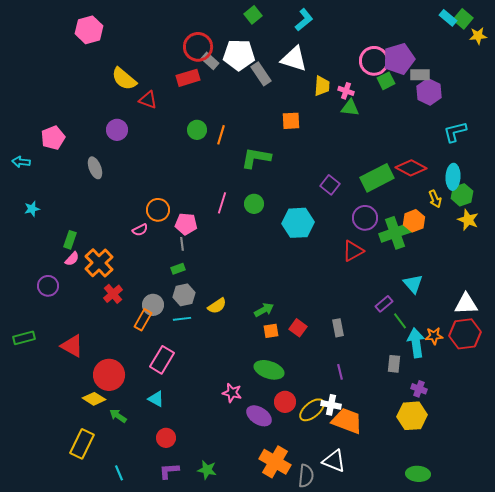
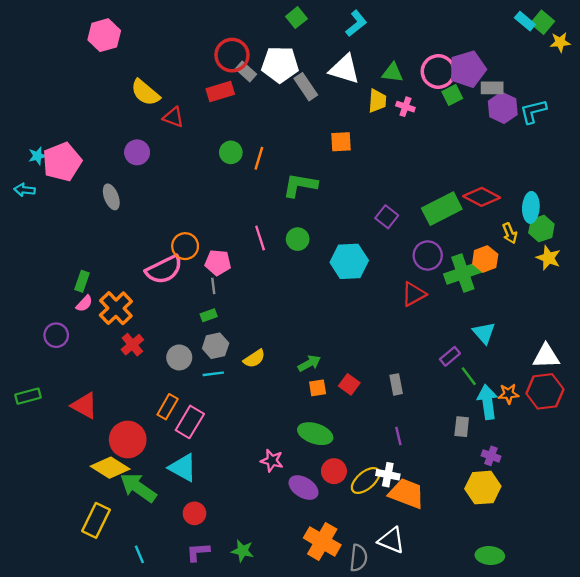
green triangle: (350, 108) -> (393, 73), moved
cyan L-shape: (455, 132) -> (533, 111), moved
pink pentagon: (53, 138) -> (62, 162), size x1.4
pink line: (222, 203) -> (260, 238), turned -35
cyan star: (32, 209) -> (37, 156), moved
pink semicircle: (140, 230) -> (164, 270), size x2.0
orange rectangle: (143, 320) -> (168, 407), moved
yellow diamond: (94, 399) -> (110, 468), size x1.4
cyan triangle: (156, 399) -> (183, 468), size x1.5
green arrow: (118, 416) -> (138, 488), size x1.8

